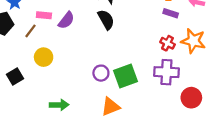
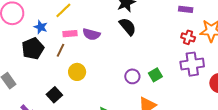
purple semicircle: (66, 20) -> (91, 34), turned 78
green square: (126, 76) -> (155, 75), size x0.6

